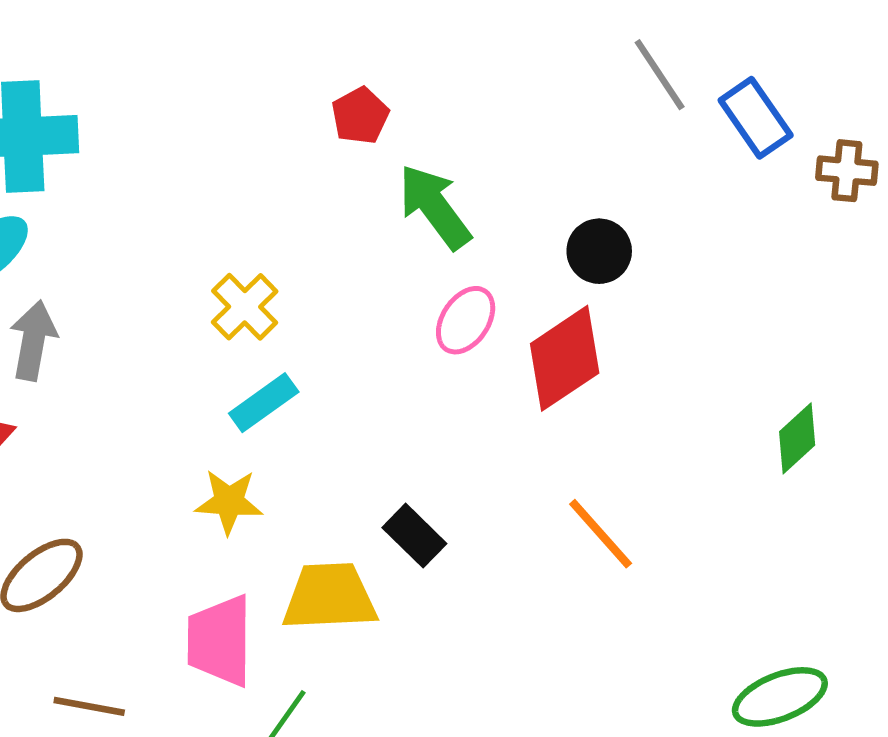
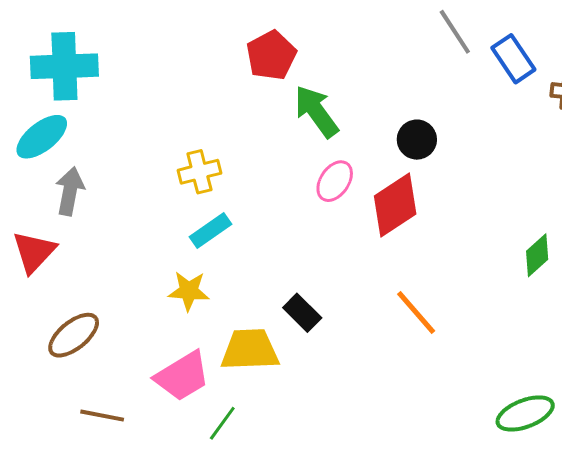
red pentagon: (360, 116) -> (271, 55), size x1.4
yellow cross: (245, 307) -> (199, 172), turned 30
pink trapezoid: (220, 641) -> (182, 376), turned -122

